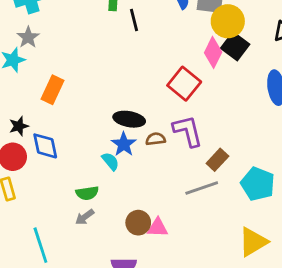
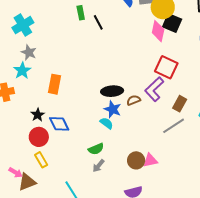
red square: (184, 84) -> (166, 67), moved
purple L-shape: (188, 131) -> (154, 89), turned -105

